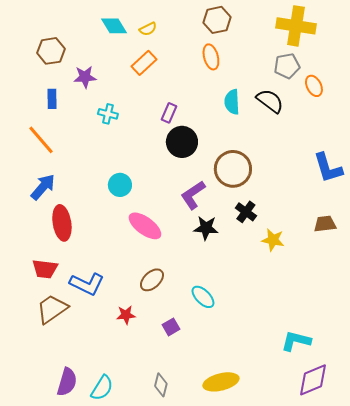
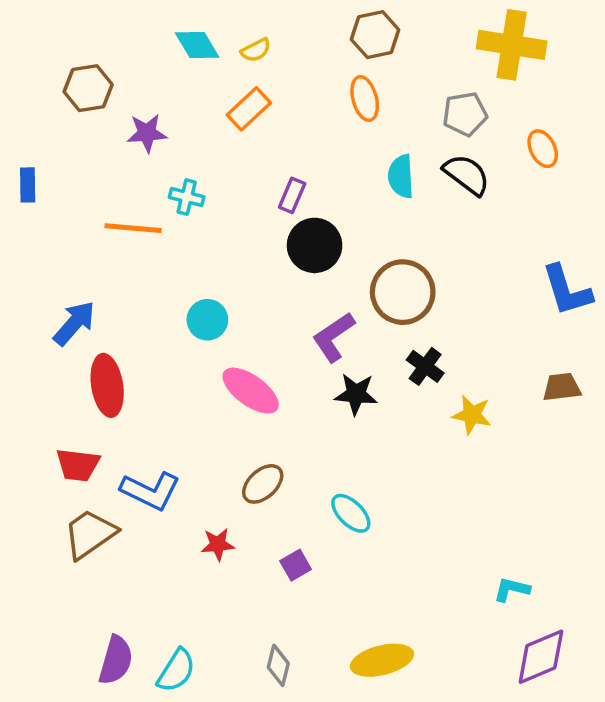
gray pentagon: (287, 66) -> (465, 114), moved
blue rectangle: (52, 99) -> (28, 185), moved
orange line: (41, 140) -> (133, 228), moved, turned -44
cyan L-shape: (296, 341) -> (512, 589), size x0.7

